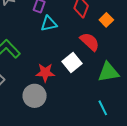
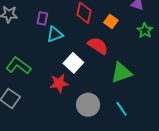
white square: (72, 62) -> (73, 63), moved
gray circle: (35, 96) -> (88, 105), moved

